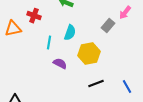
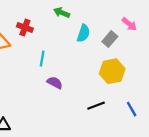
pink arrow: (125, 13) -> (129, 24), turned -88
cyan semicircle: (70, 33) -> (83, 33), moved
yellow hexagon: (89, 54) -> (112, 71), moved

